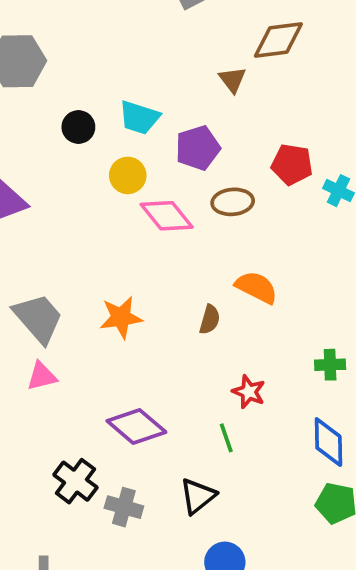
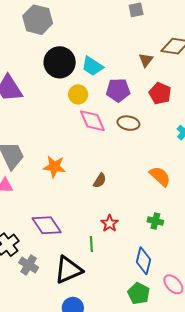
black circle: (78, 127) -> (60, 62), size x1.8
red pentagon: (292, 164) -> (160, 93), moved
orange semicircle: (256, 287) -> (160, 176), moved
black triangle: (198, 496) -> (68, 270), size x1.4

